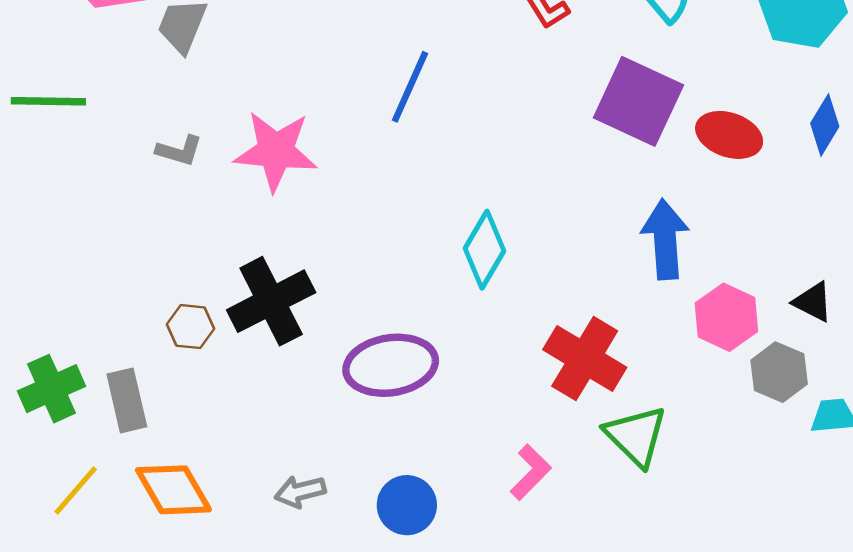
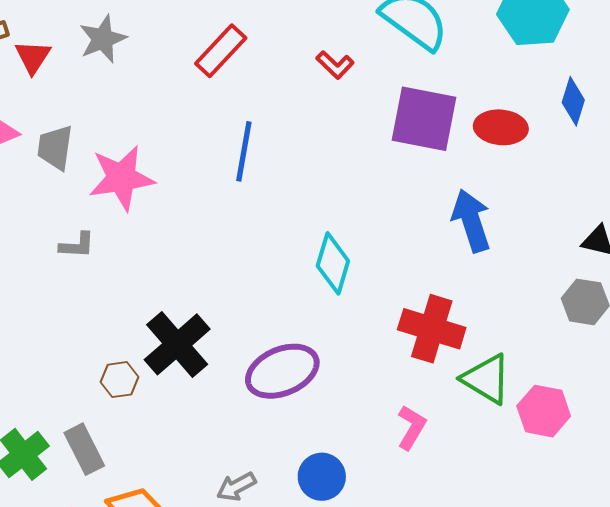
pink star: (276, 151) -> (121, 178), moved
pink hexagon: (726, 317) -> (544, 411), moved

